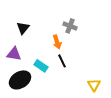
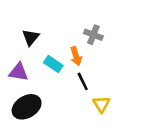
cyan rectangle: (41, 66) -> (53, 64), moved
yellow triangle: (94, 85) -> (101, 104), moved

